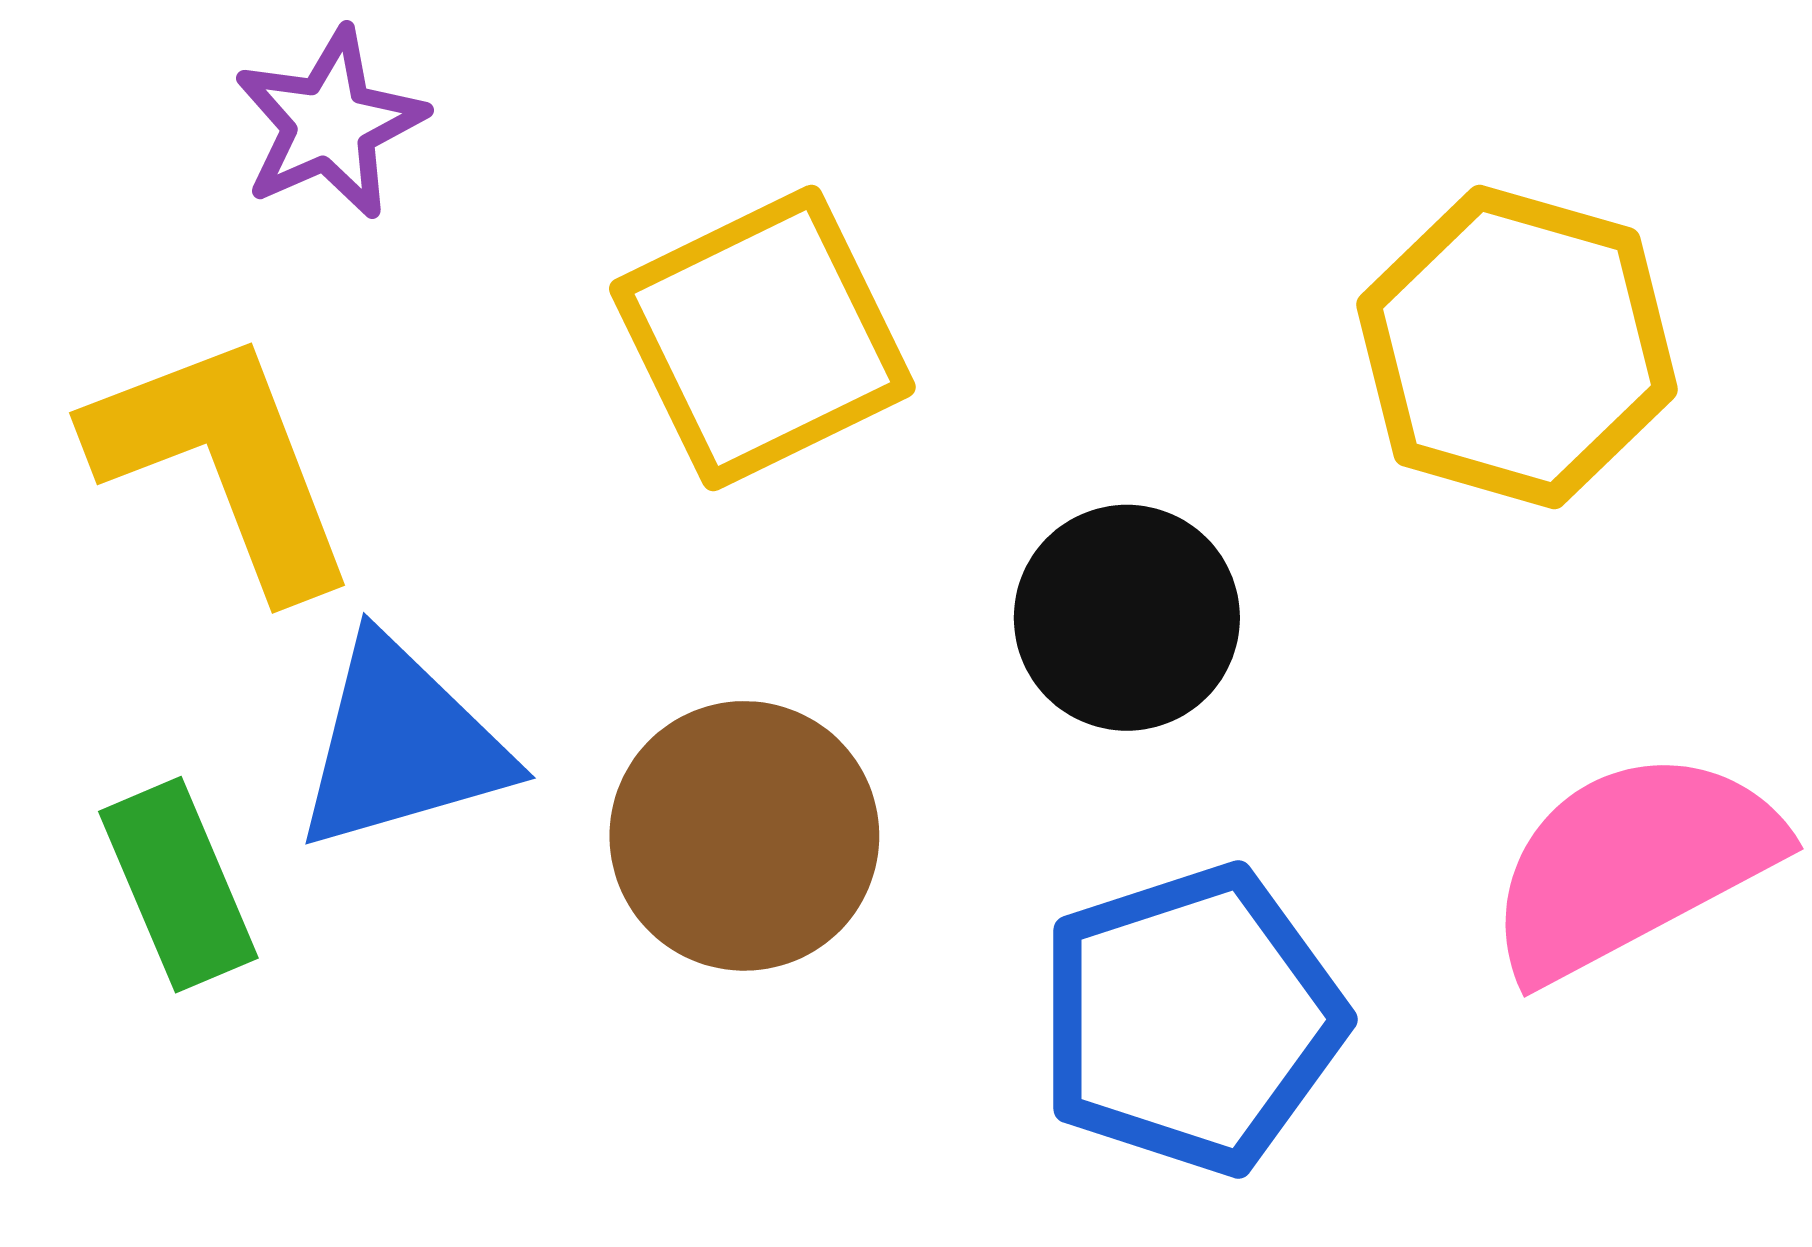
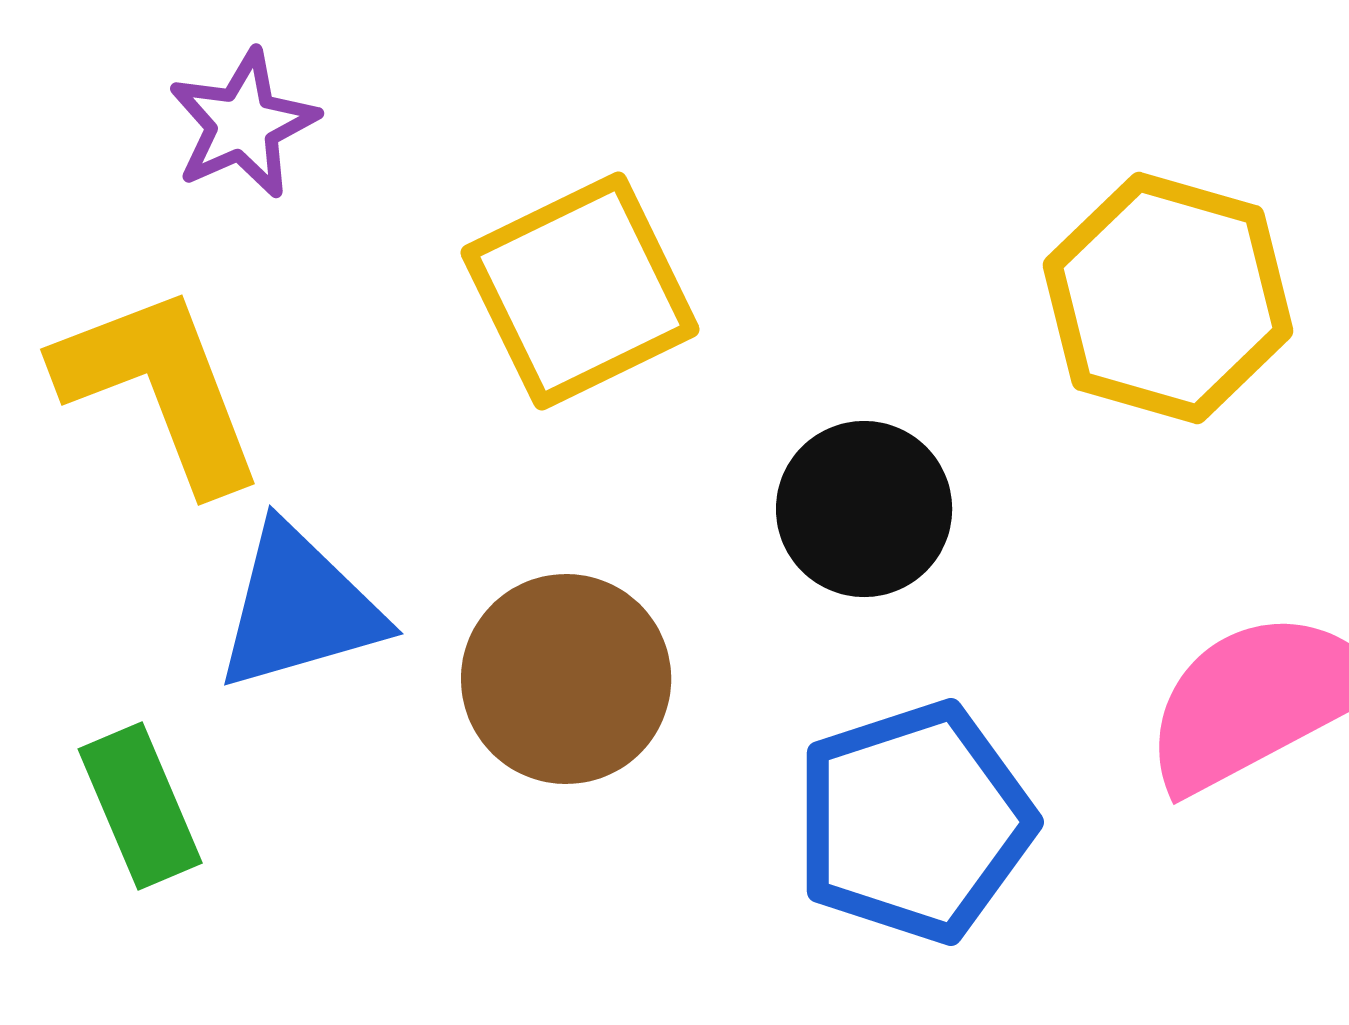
green rectangle: (178, 885) -> (140, 806), moved

